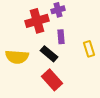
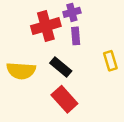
purple rectangle: (61, 37) -> (76, 36), moved

